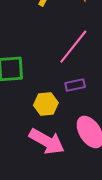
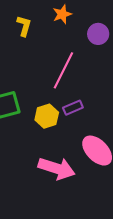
yellow hexagon: (46, 104) -> (47, 116), moved

